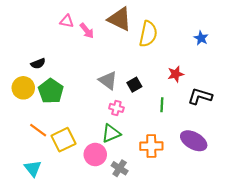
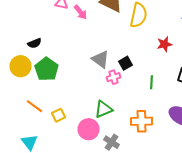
red star: (176, 74) -> (164, 44), moved
pink cross: (116, 108) -> (114, 77), moved, turned -32
yellow square: (63, 140) -> (58, 115), size x0.6

